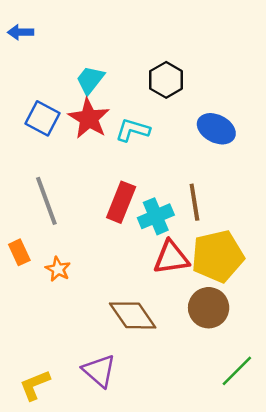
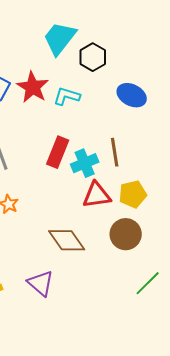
cyan trapezoid: (90, 80) -> (60, 38), moved, size x1.5
yellow pentagon: (218, 256) -> (133, 194), size x0.7

